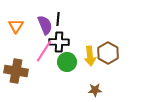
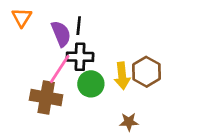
orange triangle: (16, 26) -> (22, 17), moved
brown cross: (16, 71) -> (46, 97), moved

